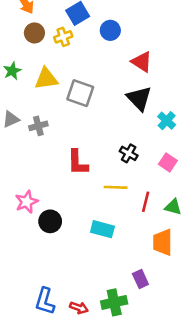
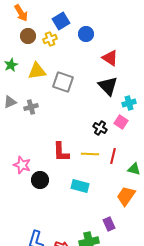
cyan cross: (167, 121) -> (129, 103), turned 32
red L-shape: (78, 162) -> (61, 152), moved
pink square: (168, 162) -> (121, 122), moved
pink star: (27, 202) -> (22, 165), turned -30
red line: (146, 202) -> (113, 156), moved
orange trapezoid: (163, 242) -> (126, 196), turned 35

